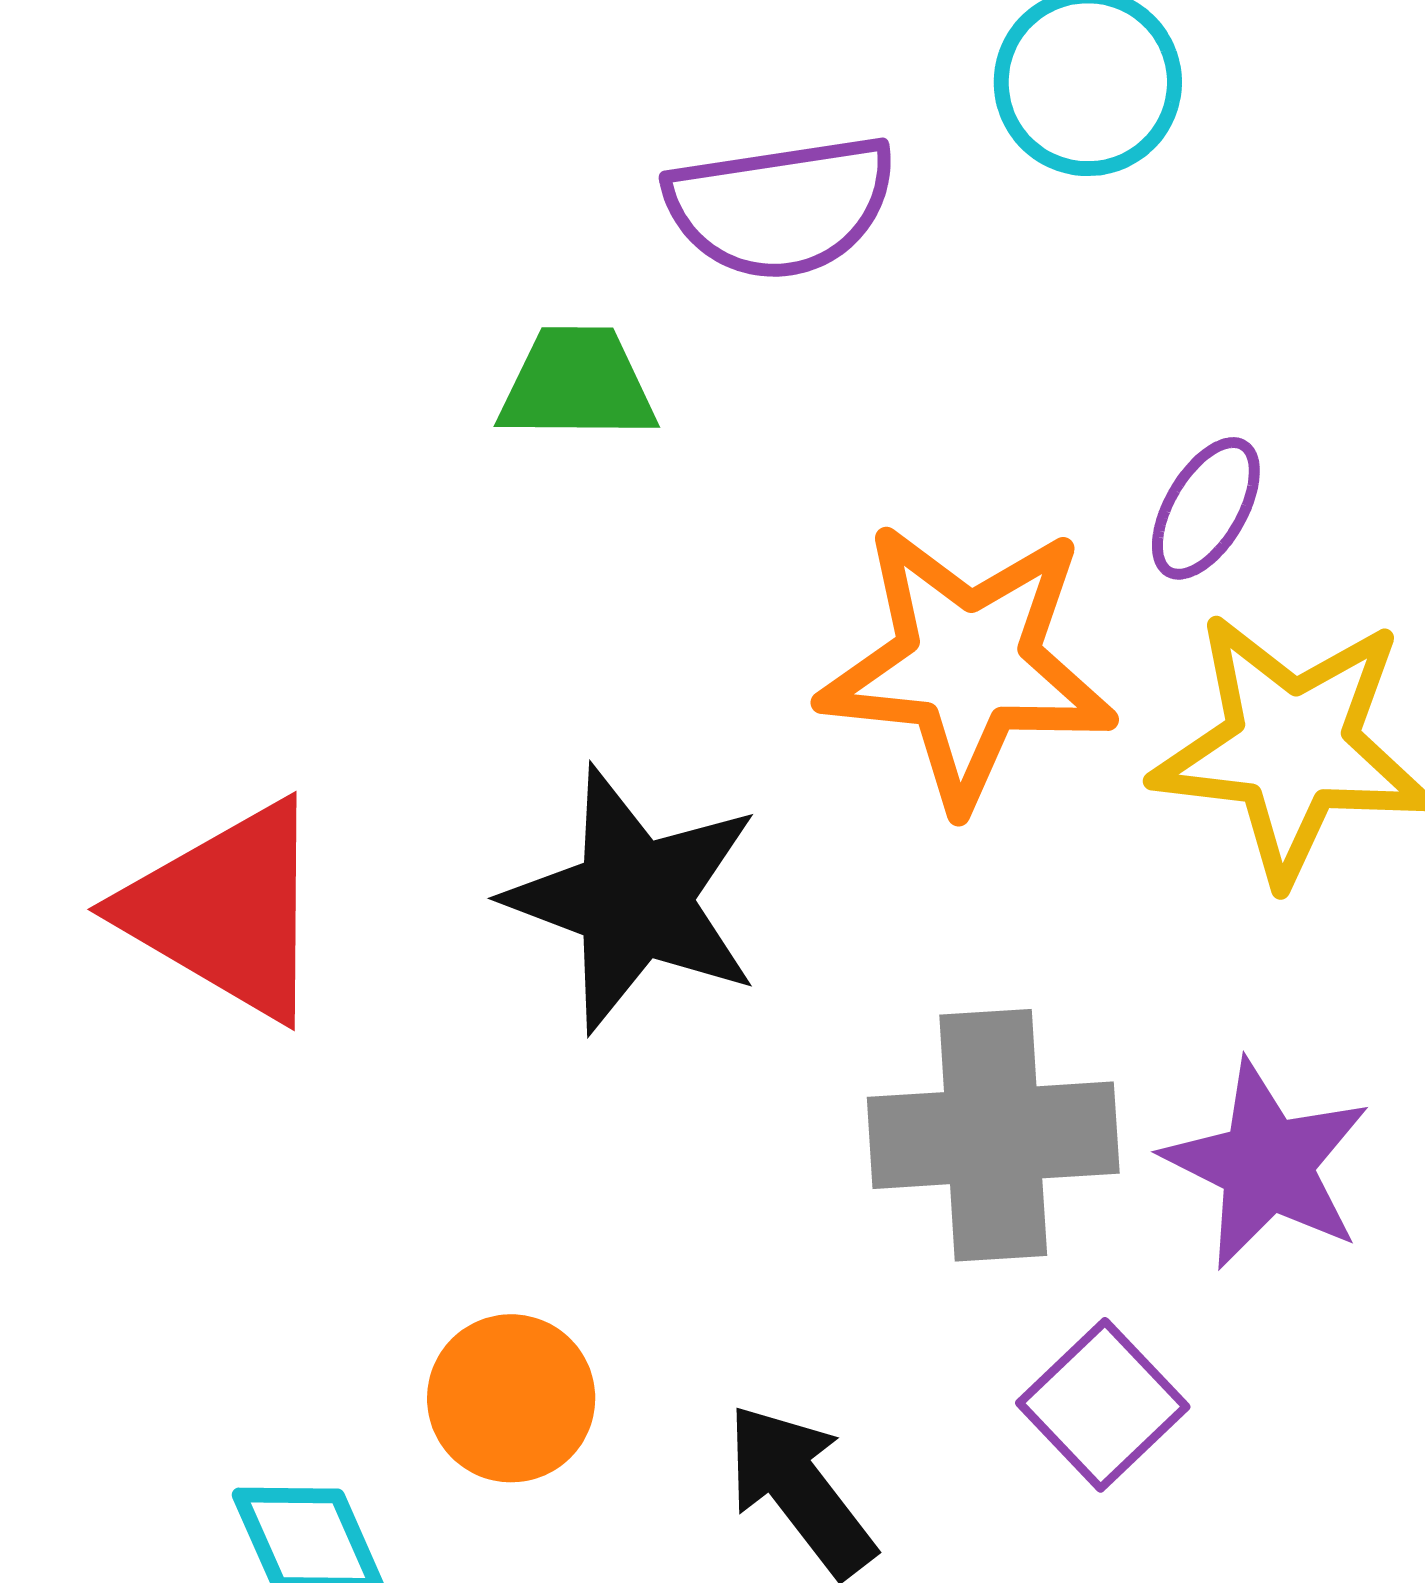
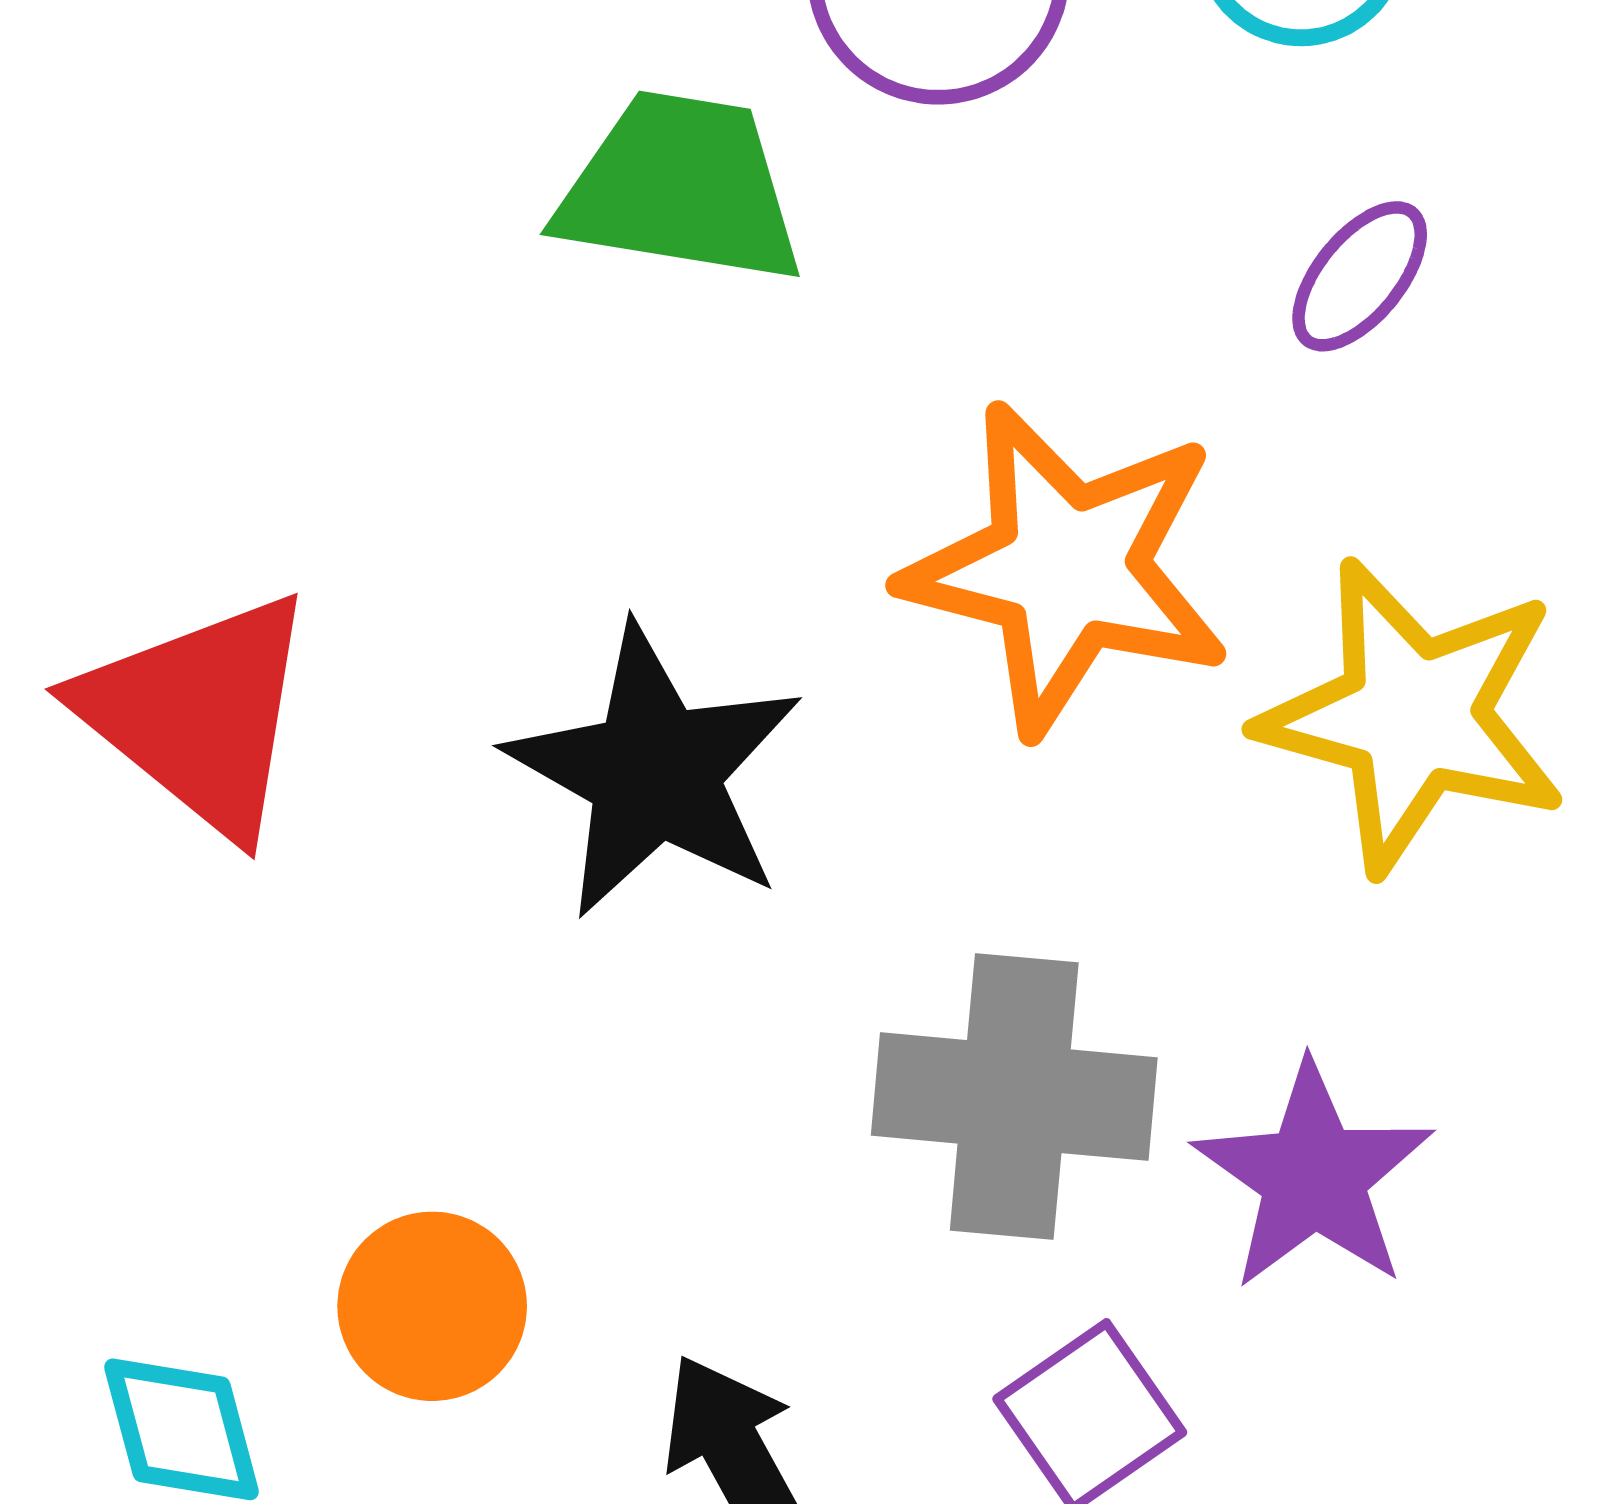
green trapezoid: (577, 384) -> (681, 188), size x1.4
purple ellipse: (1206, 508) -> (1360, 276), moved

